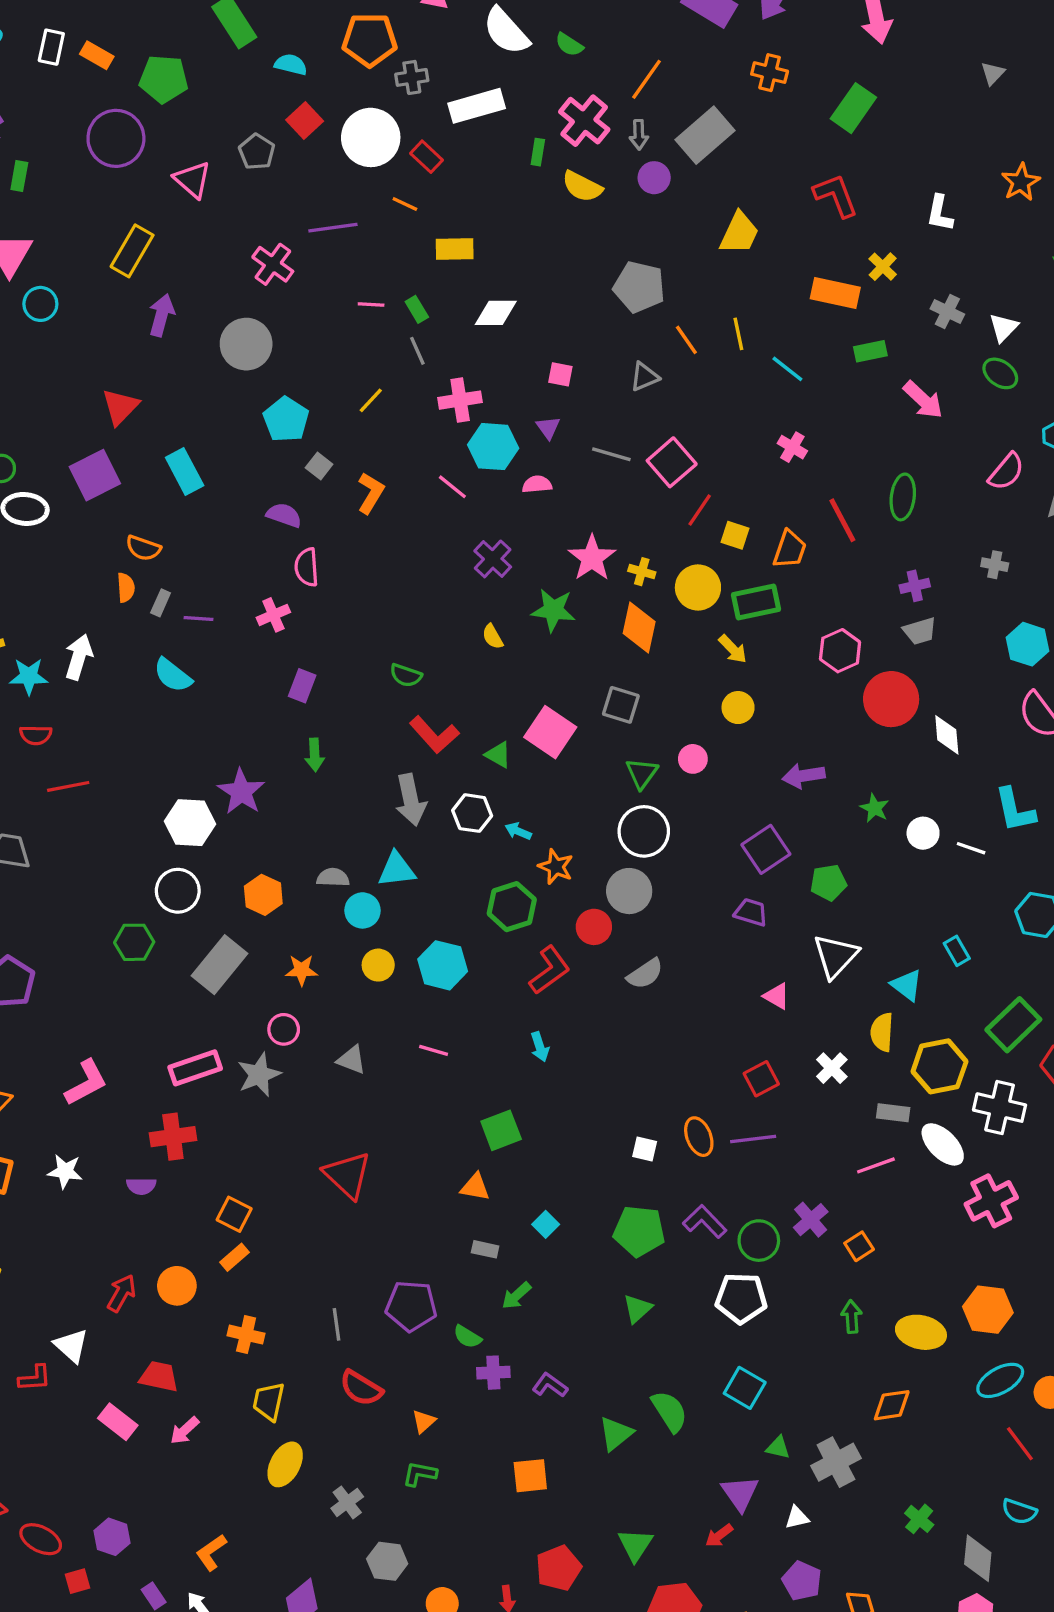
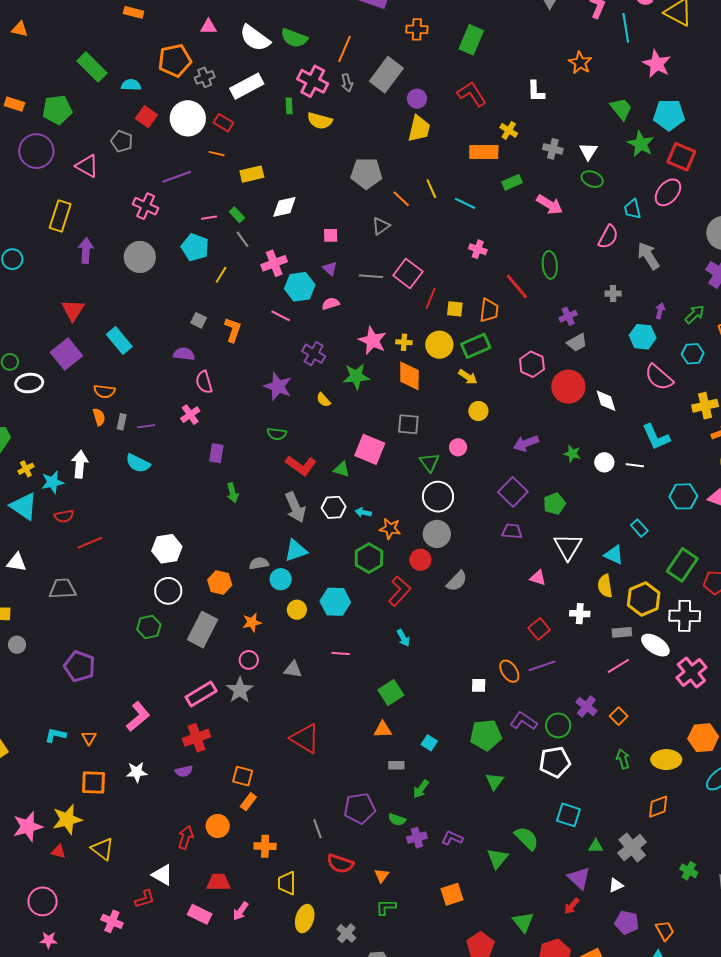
green semicircle: (569, 45) -> (294, 38), size x1.5
purple circle: (654, 178) -> (417, 99), moved
cyan pentagon: (286, 419) -> (195, 247), moved
purple star: (241, 792) -> (278, 386), moved
white cross: (832, 1068) -> (580, 614), turned -30

